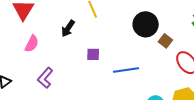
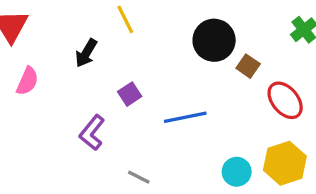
purple square: (93, 54) -> (130, 94), turned -32
purple L-shape: (45, 78) -> (92, 133), moved

